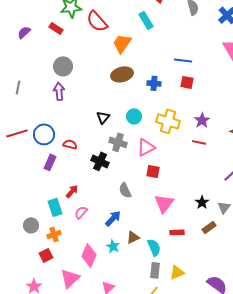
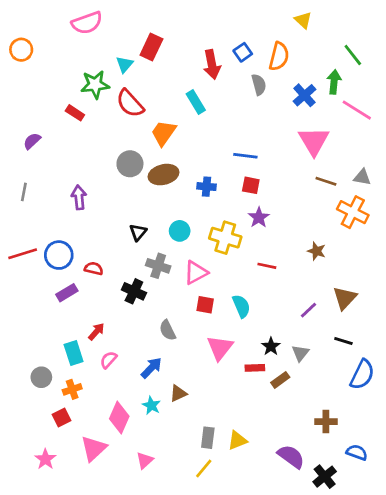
purple semicircle: (24, 32) -> (32, 141), moved
gray circle: (63, 66) -> (130, 164), moved
purple star: (202, 120) -> (259, 217), moved
purple rectangle: (50, 162) -> (67, 293), turned 35
red rectangle: (177, 232) -> (255, 368), moved
cyan semicircle: (154, 247) -> (241, 306), moved

